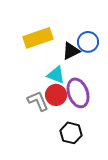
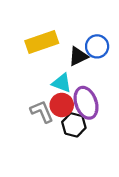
black hexagon: (71, 133) -> (74, 125), moved

